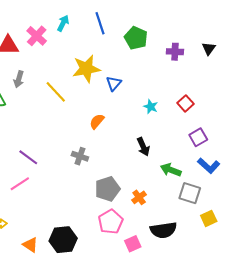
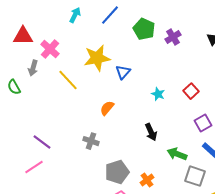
blue line: (100, 23) -> (110, 15), turned 60
pink cross: (37, 36) -> (50, 49), moved
purple cross: (175, 52) -> (173, 37), moved, turned -35

